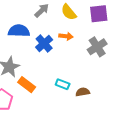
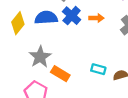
blue cross: (44, 43) -> (72, 16), moved

